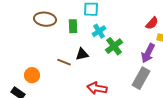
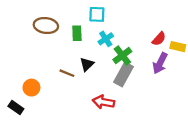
red semicircle: (152, 23) -> (159, 39), moved
black triangle: (82, 54) -> (87, 64), turned -32
gray rectangle: (141, 78) -> (123, 74), moved

